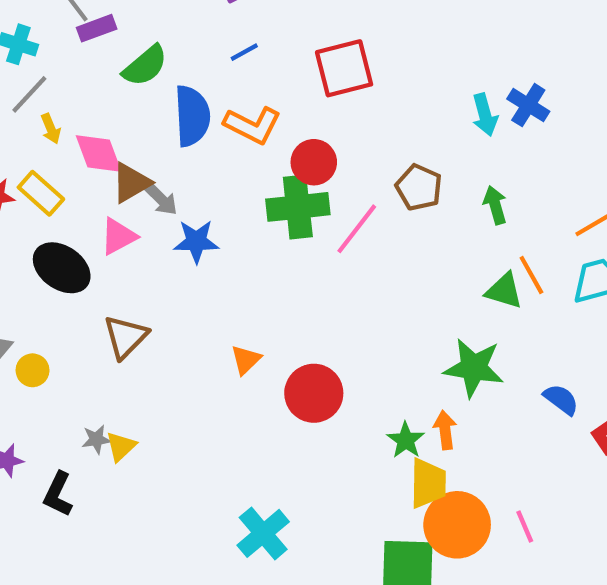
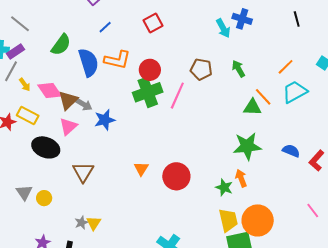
purple rectangle: (97, 28) -> (15, 52), moved
red square: (344, 68) -> (153, 23), size x0.7
yellow trapezoid: (428, 483) -> (228, 220), moved
pink line: (525, 526) -> (313, 210), moved

